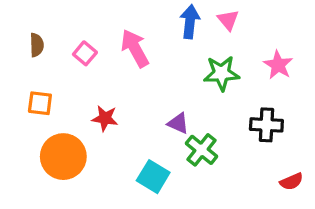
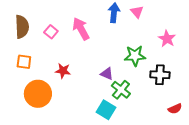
brown semicircle: (37, 45) -> (22, 27), size x1.6
green star: (222, 73) -> (135, 56), moved
cyan square: (153, 177) -> (106, 110), moved

